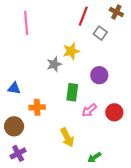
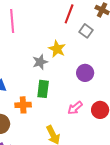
yellow star: (71, 51) -> (57, 49), turned -30
green rectangle: (72, 92) -> (43, 89), moved

